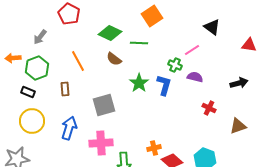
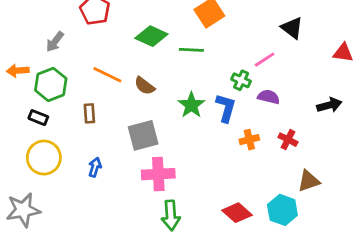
brown semicircle: (114, 59) -> (145, 86), moved
orange line: (78, 61) -> (107, 75), turned -35
brown triangle: (238, 126) -> (309, 181), moved
blue arrow: (69, 128) -> (95, 167), size x0.6
pink cross: (101, 143) -> (158, 174), moved
orange cross: (154, 148) -> (249, 140), moved

